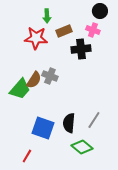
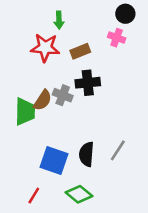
brown rectangle: (64, 31) -> (80, 51), moved
black cross: (81, 49) -> (88, 83), moved
green trapezoid: (20, 89) -> (25, 112), turned -40
green diamond: (82, 147) -> (79, 194), moved

